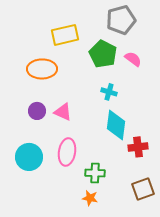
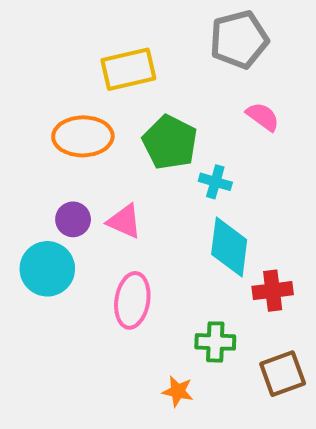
green pentagon: (103, 54) -> (170, 142), moved
cyan circle: (29, 157) -> (47, 269), moved
green cross: (95, 173) -> (215, 342), moved

